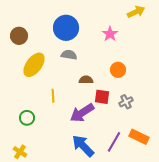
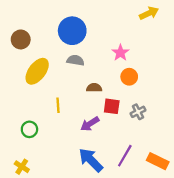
pink star: (110, 34) -> (120, 53), moved
purple arrow: (82, 113) -> (90, 124), size x0.7
orange rectangle: (139, 137) -> (158, 161), moved

